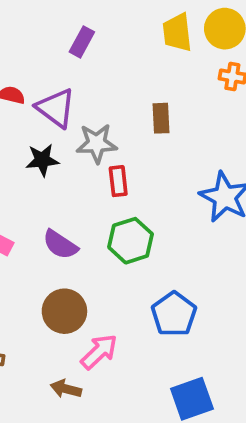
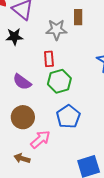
gray star: (97, 143) -> (56, 30), moved
red rectangle: (118, 181) -> (49, 59), moved
blue pentagon: (174, 314) -> (68, 117), moved

